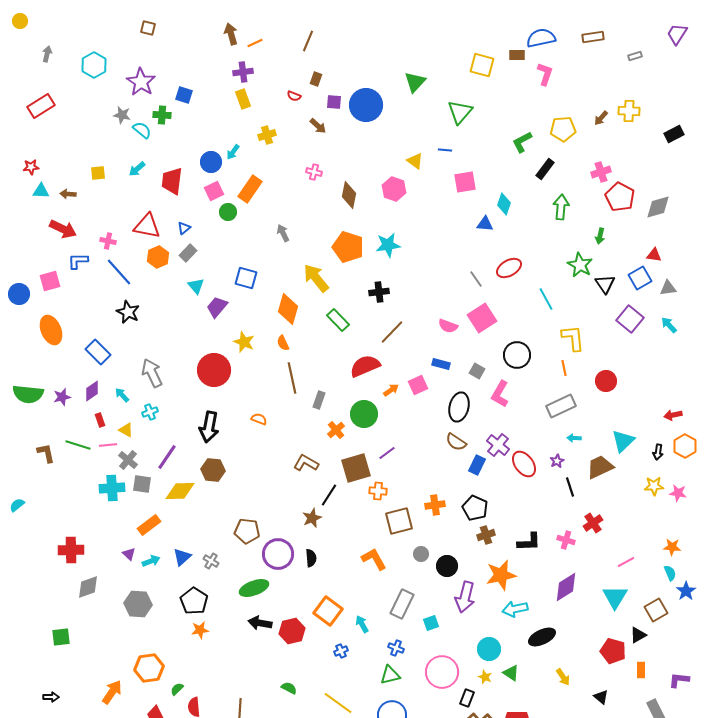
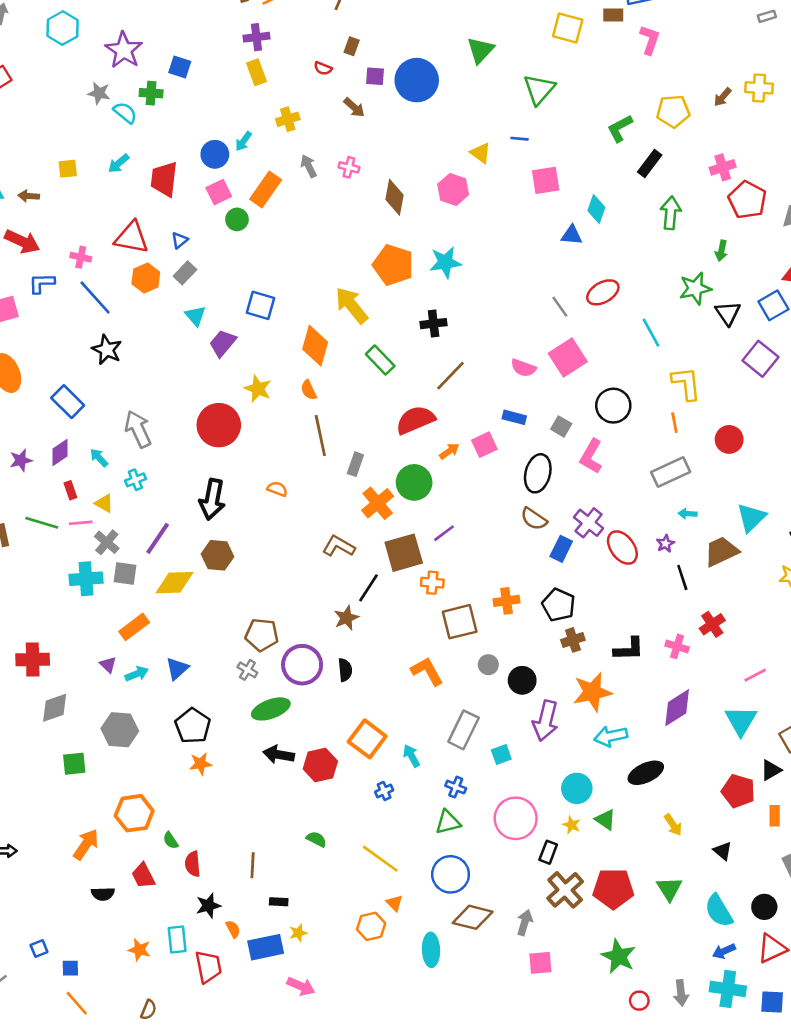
gray arrow: (283, 233) -> (309, 166), moved
green star: (580, 265) -> (695, 288), turned 30
orange cross: (336, 430) -> (378, 503), size x1.4
gray cross: (211, 561) -> (247, 670), moved
green square: (61, 637) -> (74, 764), moved
green semicircle: (177, 689) -> (171, 840), turned -80

